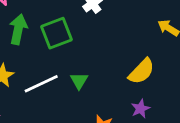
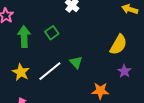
green square: (57, 33) -> (52, 33), size x0.6

